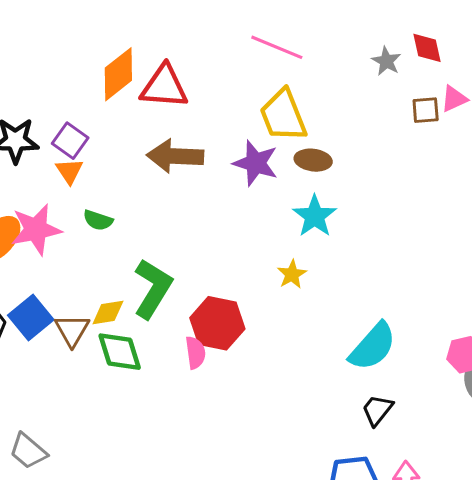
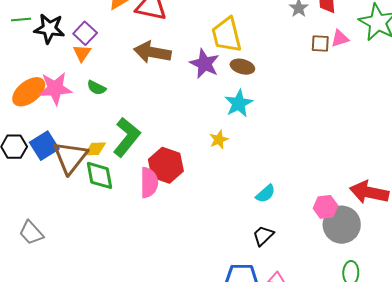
brown triangle: (72, 330) -> (70, 157), size x1.5
cyan semicircle: (373, 347) -> (265, 194), size x0.6
pink semicircle: (195, 353) -> (149, 183), size x1.4

